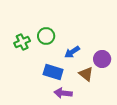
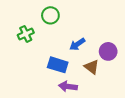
green circle: (46, 36) -> (50, 15), moved

